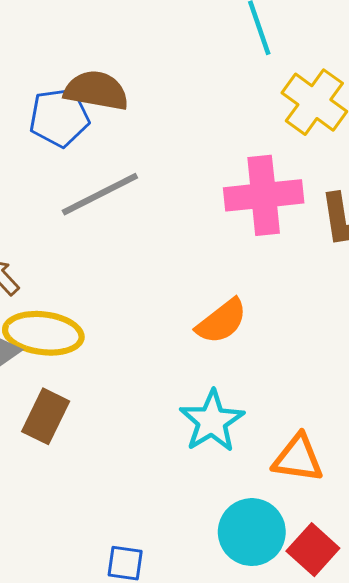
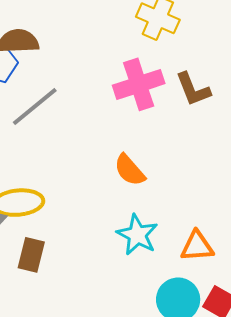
orange semicircle: (222, 321) -> (130, 170), turned 99

